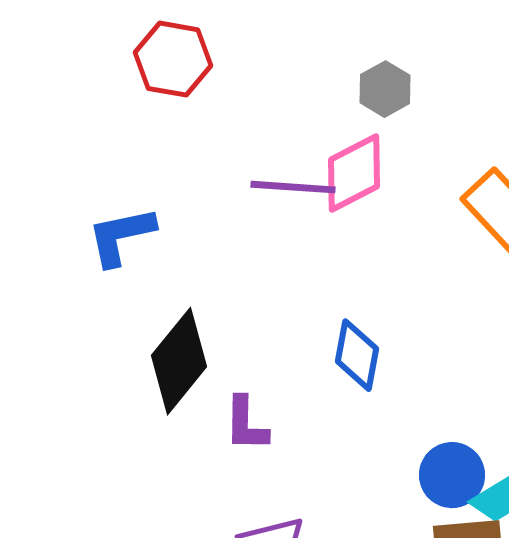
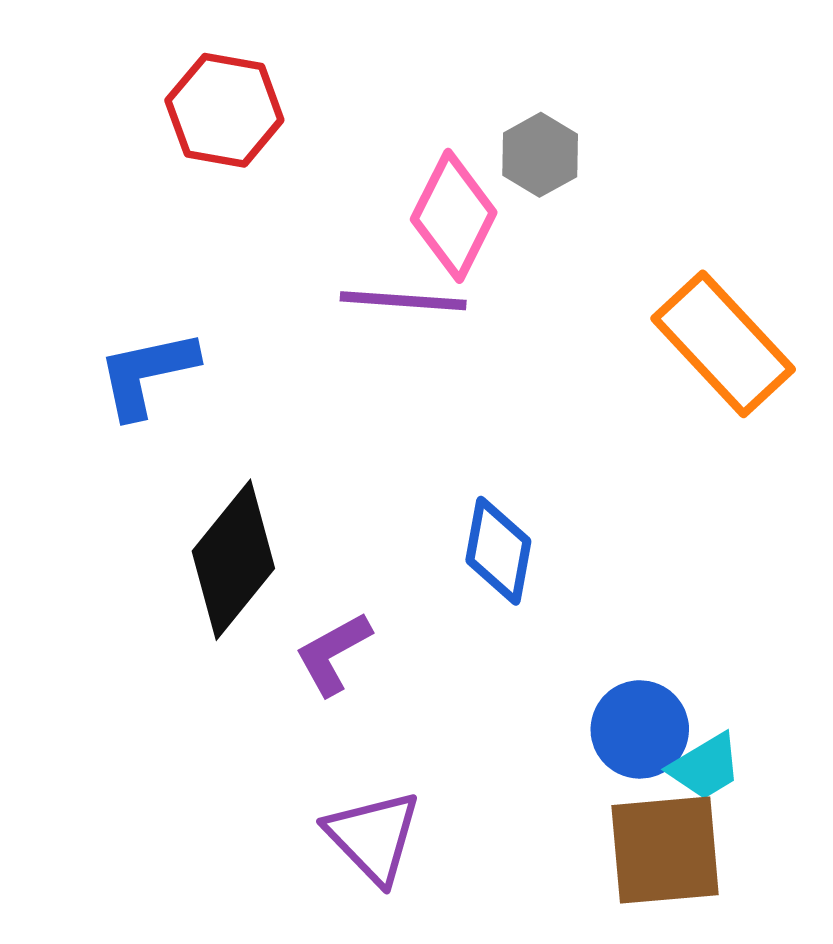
pink diamond: (354, 173) -> (454, 216), moved, turned -36
purple L-shape: (246, 424) -> (333, 654), turned 60

